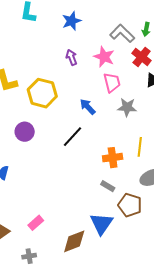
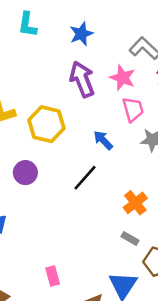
purple arrow: (72, 57) -> (82, 79), size x1.8
orange cross: (113, 158) -> (135, 203), turned -30
pink rectangle: (36, 223) -> (53, 276), moved, turned -63

